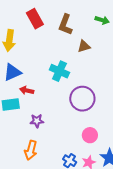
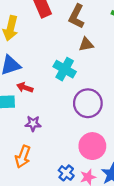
brown triangle: (84, 46) -> (86, 44), moved
pink circle: (90, 135) -> (92, 146), size x1.5

